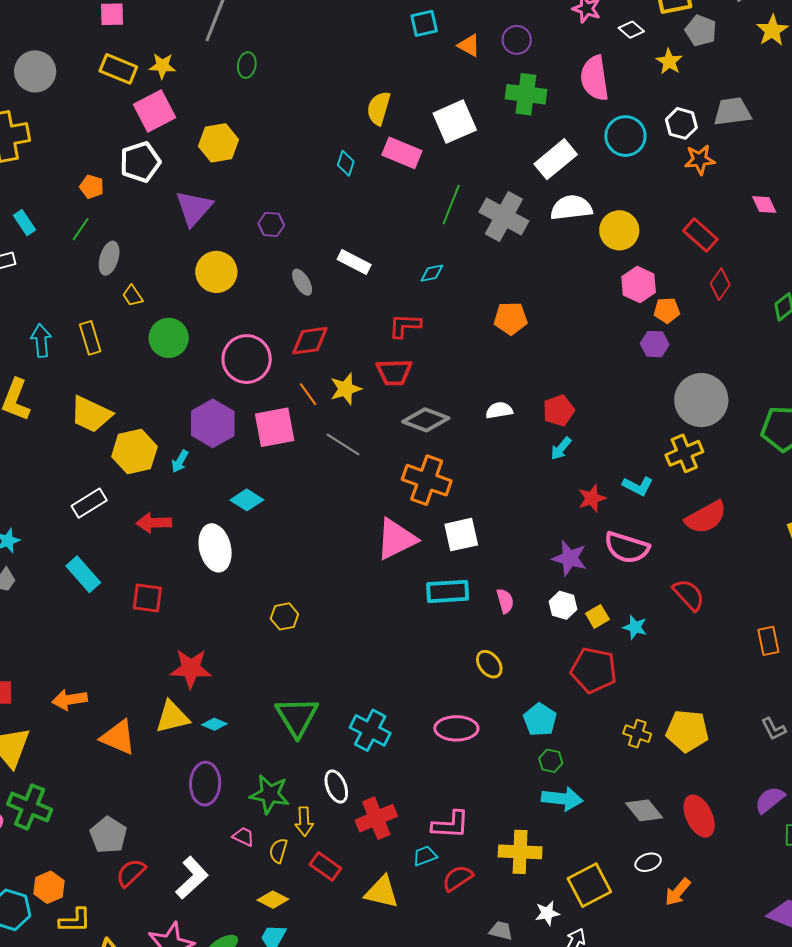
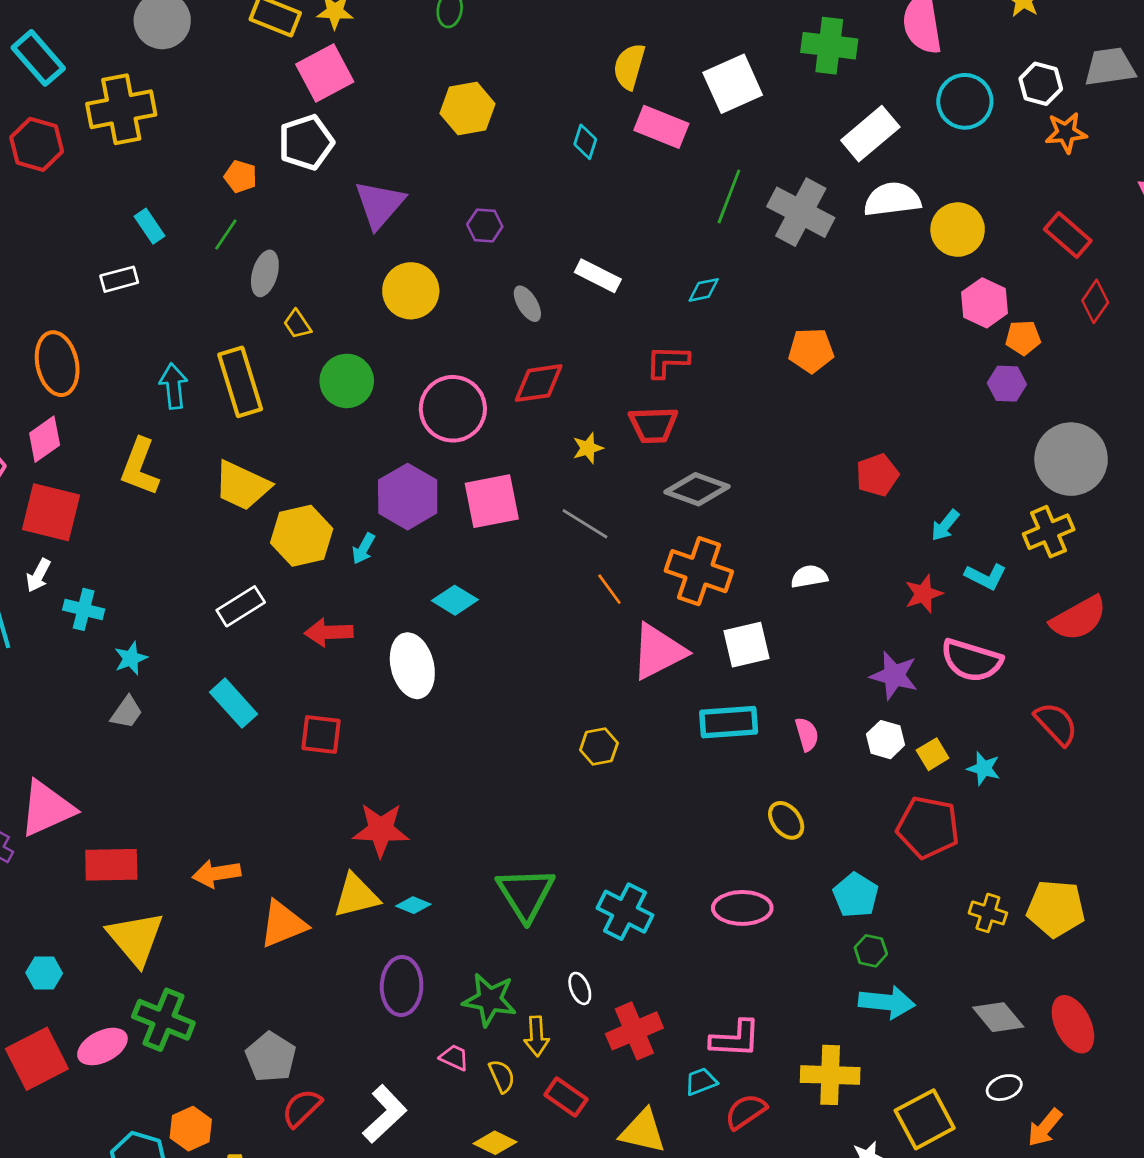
yellow hexagon: (219, 143) -> (467, 109), moved
yellow rectangle: (90, 338) -> (240, 382), size x1.5
yellow star: (346, 389) -> (588, 448), size x0.7
orange line: (308, 394) -> (609, 589), moved
white semicircle: (499, 410) -> (809, 577), moved
cyan arrow: (561, 448) -> (945, 525), moved
yellow hexagon: (284, 616) -> (599, 746), moved
orange triangle: (118, 737) -> (283, 924), turned -45
white ellipse: (336, 787) -> (580, 988), size x0.7
yellow semicircle: (278, 851) -> (502, 1076), turned 140

